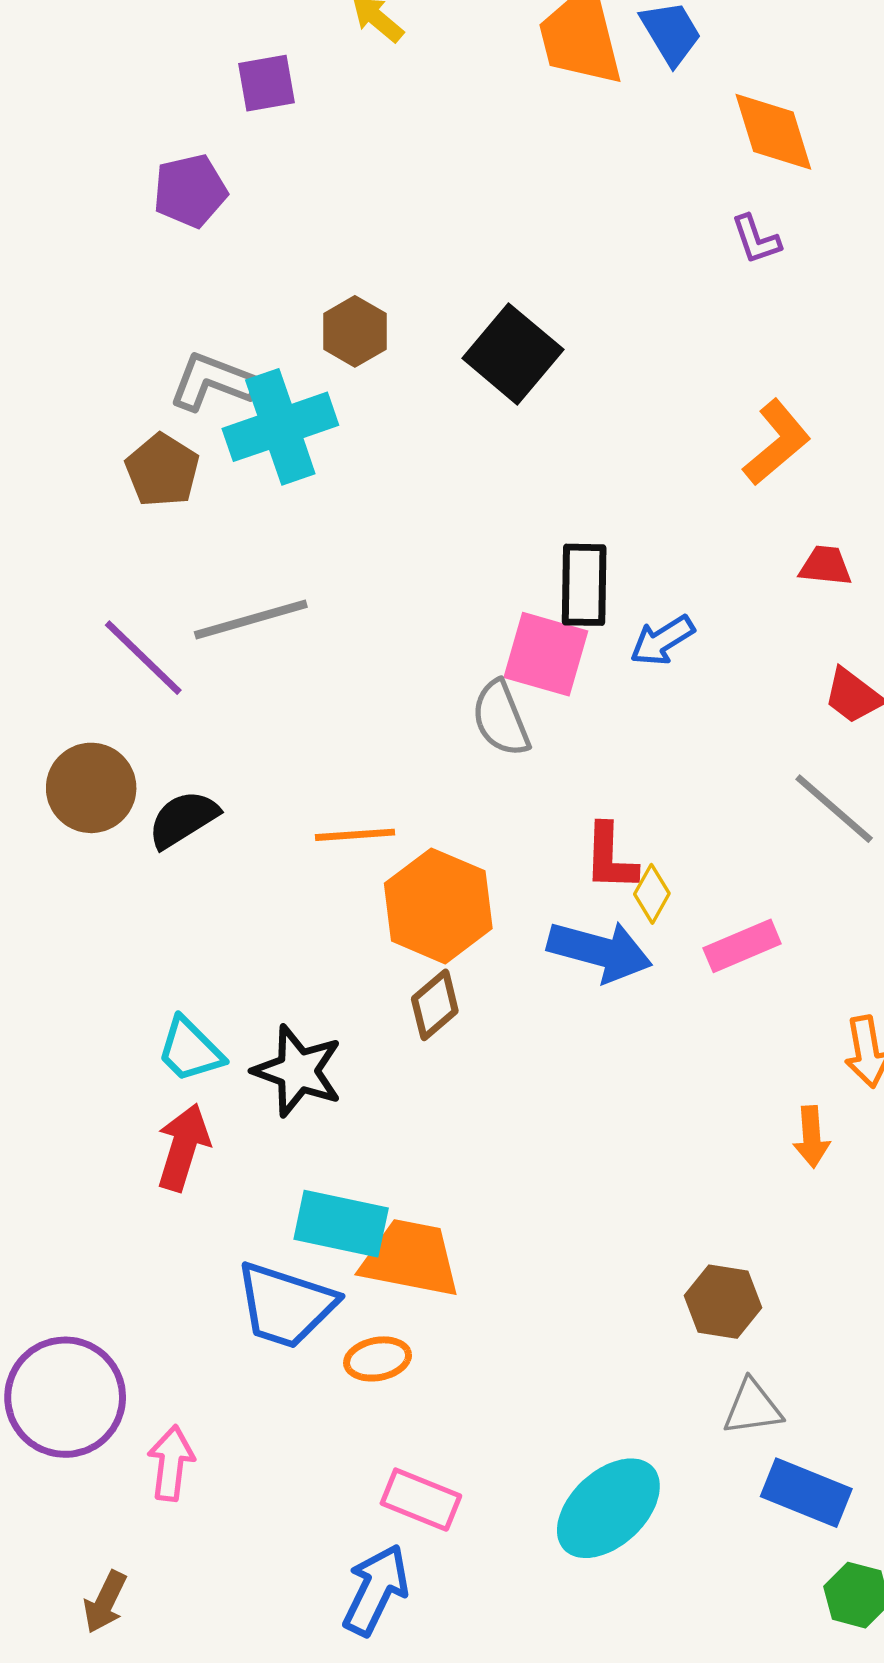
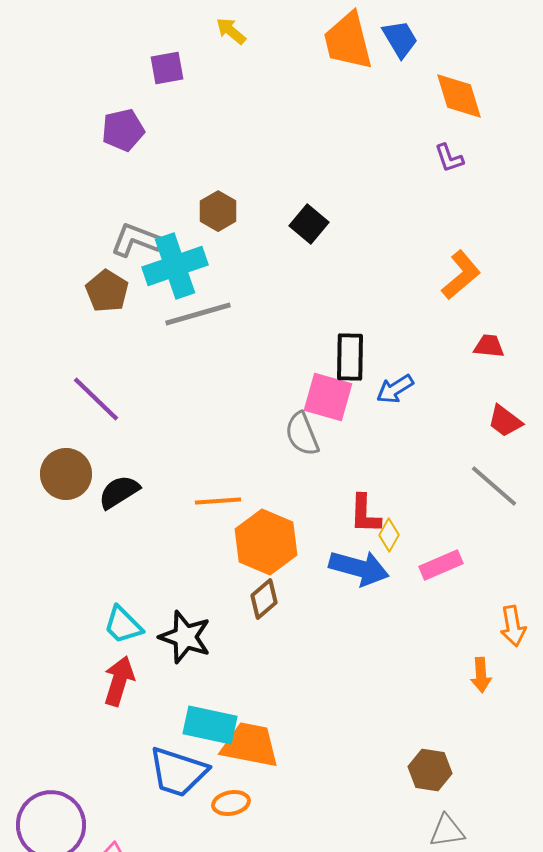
black square: (513, 354) -> (309, 224), size x0.7
gray line: (251, 620) -> (198, 314), moved

